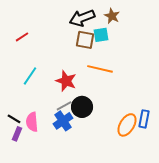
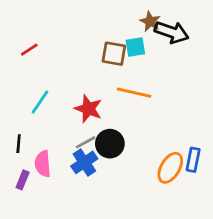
black arrow: (82, 18) -> (172, 32), moved, turned -140
black line: (14, 119) -> (19, 144), moved, turned 64

